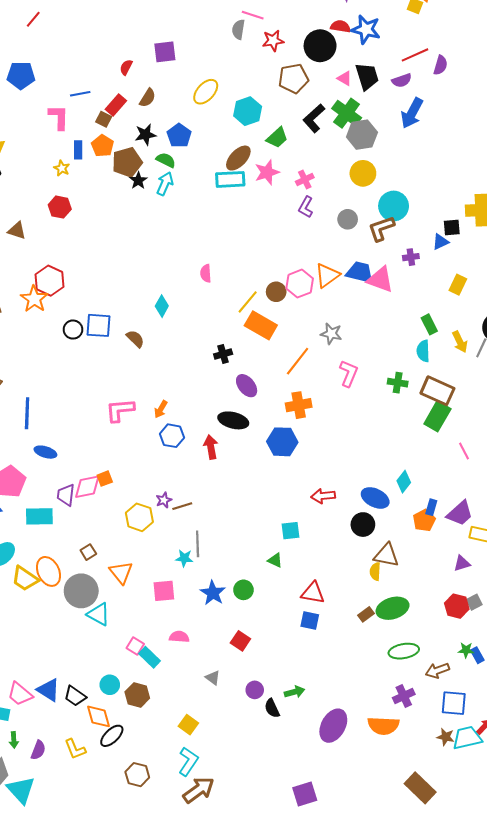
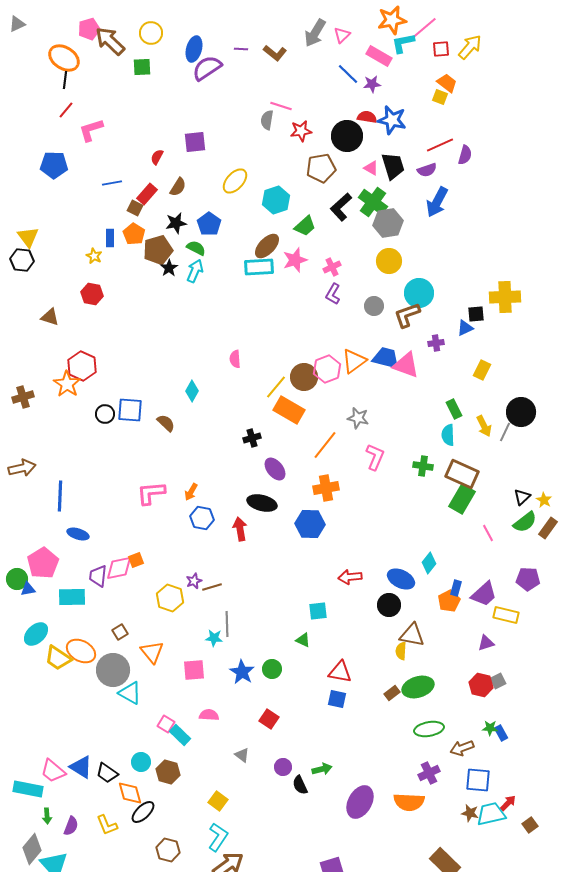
pink L-shape: (59, 117) -> (91, 130), moved, turned -108
brown circle: (276, 292) -> (304, 377), size x1.4
orange ellipse: (49, 571) -> (81, 651), turned -36

